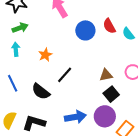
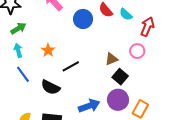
black line: (65, 75) -> (71, 66), turned 30
blue line: (13, 83) -> (23, 74), moved

